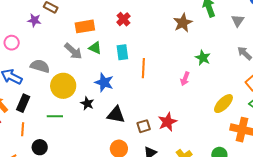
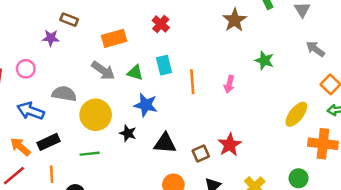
green triangle: (95, 48) -> (135, 73), moved
pink arrow: (185, 79) -> (229, 84), moved
black rectangle: (23, 103) -> (49, 142), turned 48

